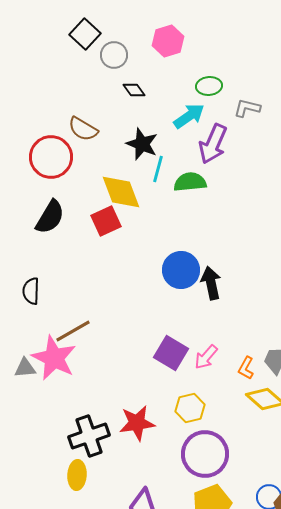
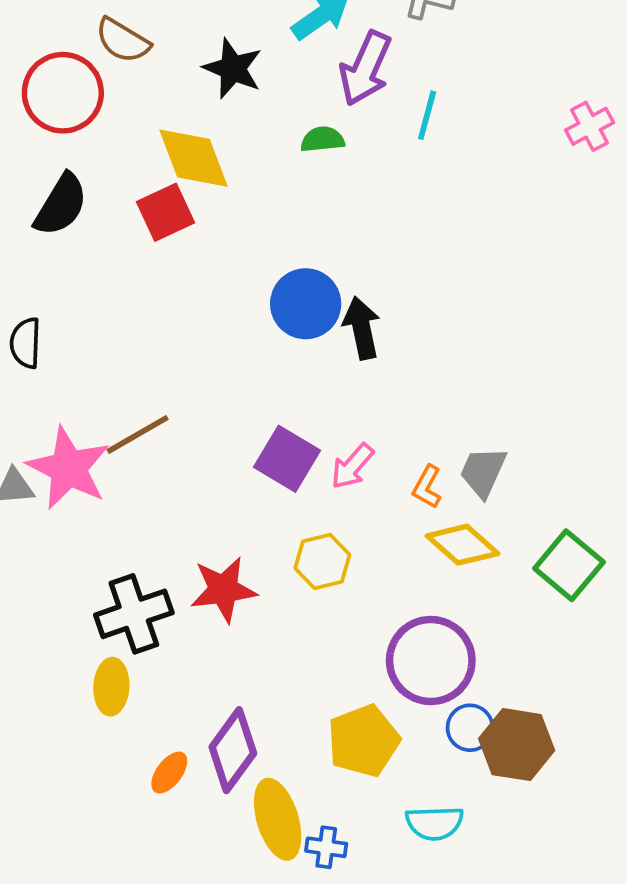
cyan line: (158, 169) -> (427, 115), moved
green semicircle: (190, 182) -> (322, 139), size x0.7
brown line: (73, 331) -> (138, 435), moved
purple circle: (205, 454) -> (431, 661), moved

